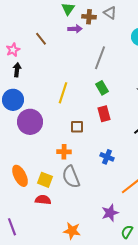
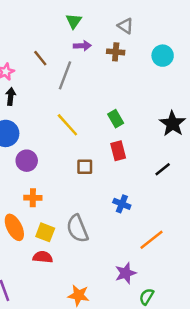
brown cross: (89, 17) -> (116, 52), moved
gray line: (100, 58) -> (65, 75), moved
yellow line: (63, 93) -> (67, 125), turned -60
purple circle: (30, 122) -> (27, 161), size x0.7
orange cross: (64, 152) -> (33, 198), moved

